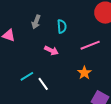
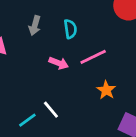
pink line: (90, 45) -> (93, 57), moved
cyan line: (27, 76) -> (27, 120), moved

